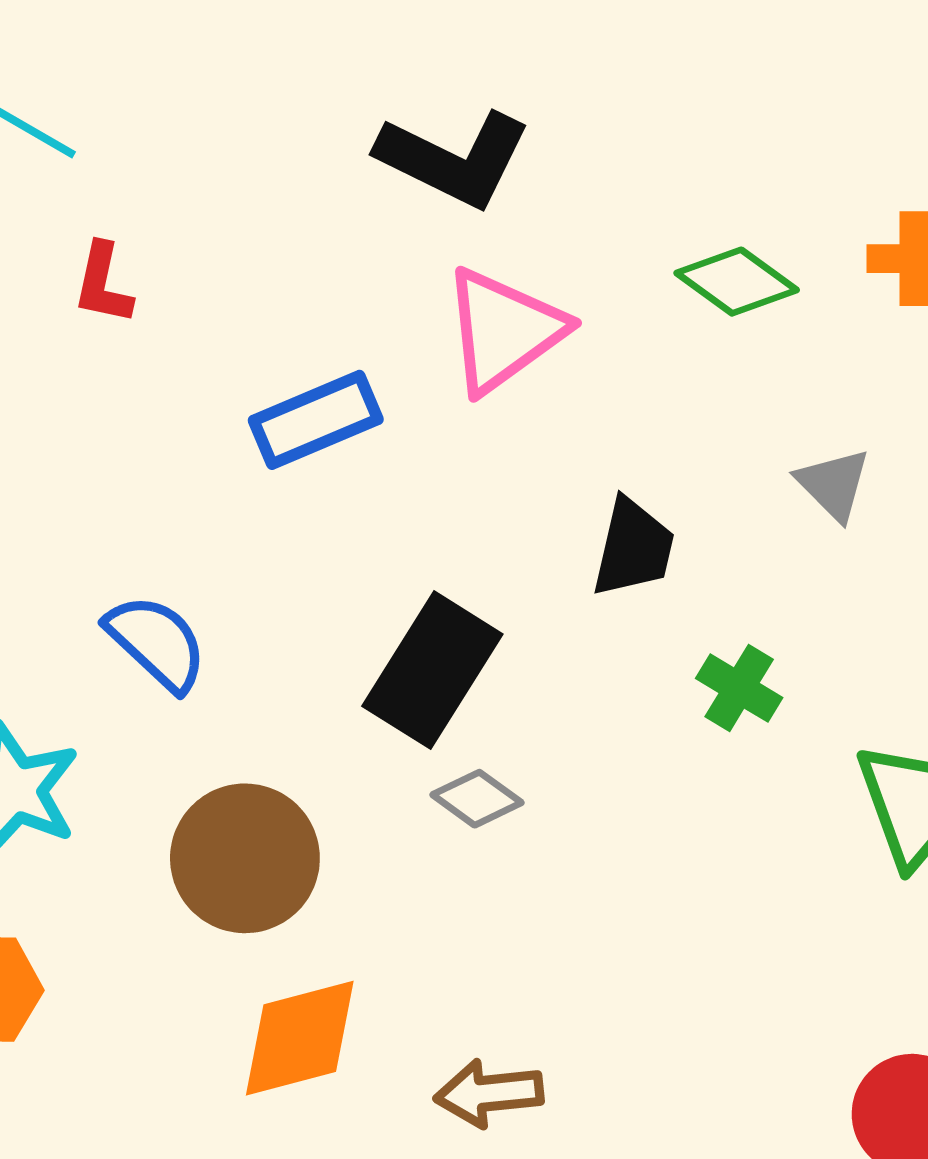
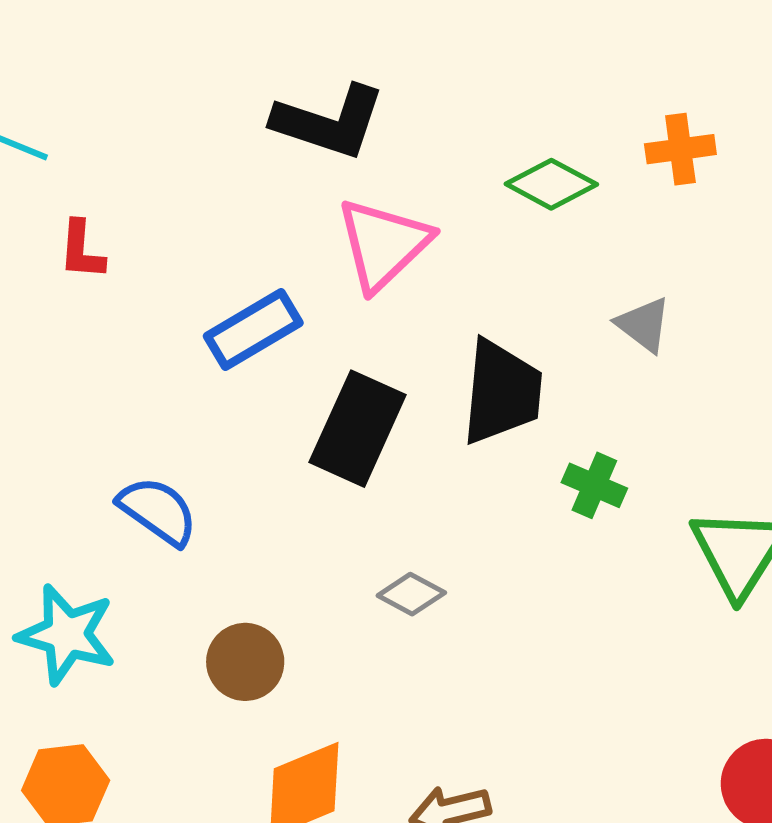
black trapezoid: (633, 548) -> (502, 392), size x1.4
black rectangle: (432, 670) -> (358, 429), moved
brown circle: (245, 858) -> (245, 662), size x0.7

